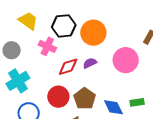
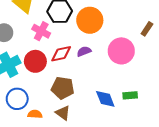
red circle: (58, 97) -> (35, 61), moved
brown pentagon: (85, 99) -> (63, 88), moved, turned -30

